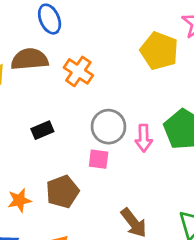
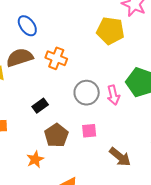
pink square: (99, 159) -> (89, 131), moved
brown pentagon: (62, 192) -> (56, 135), moved

